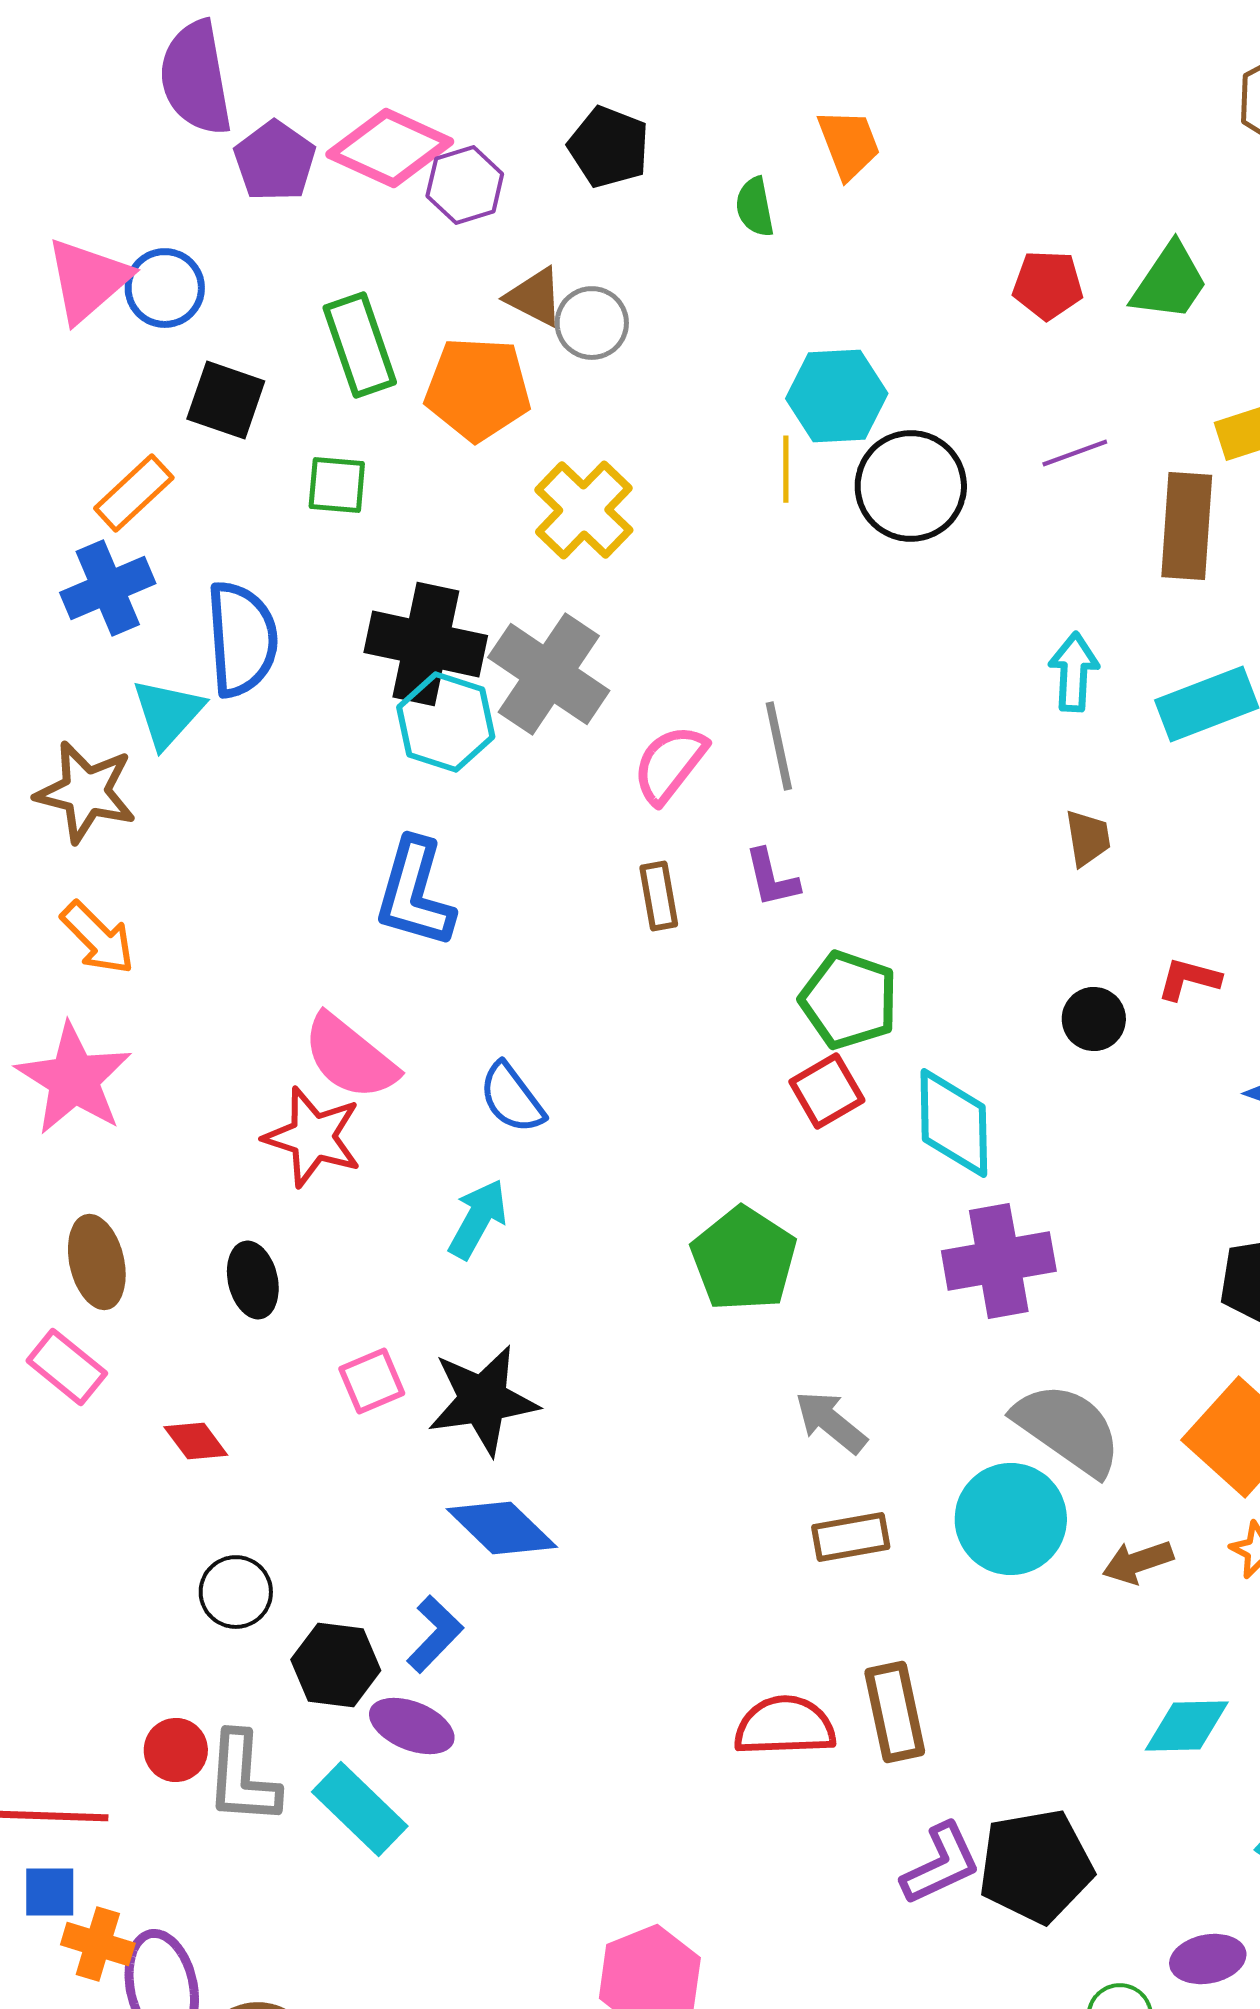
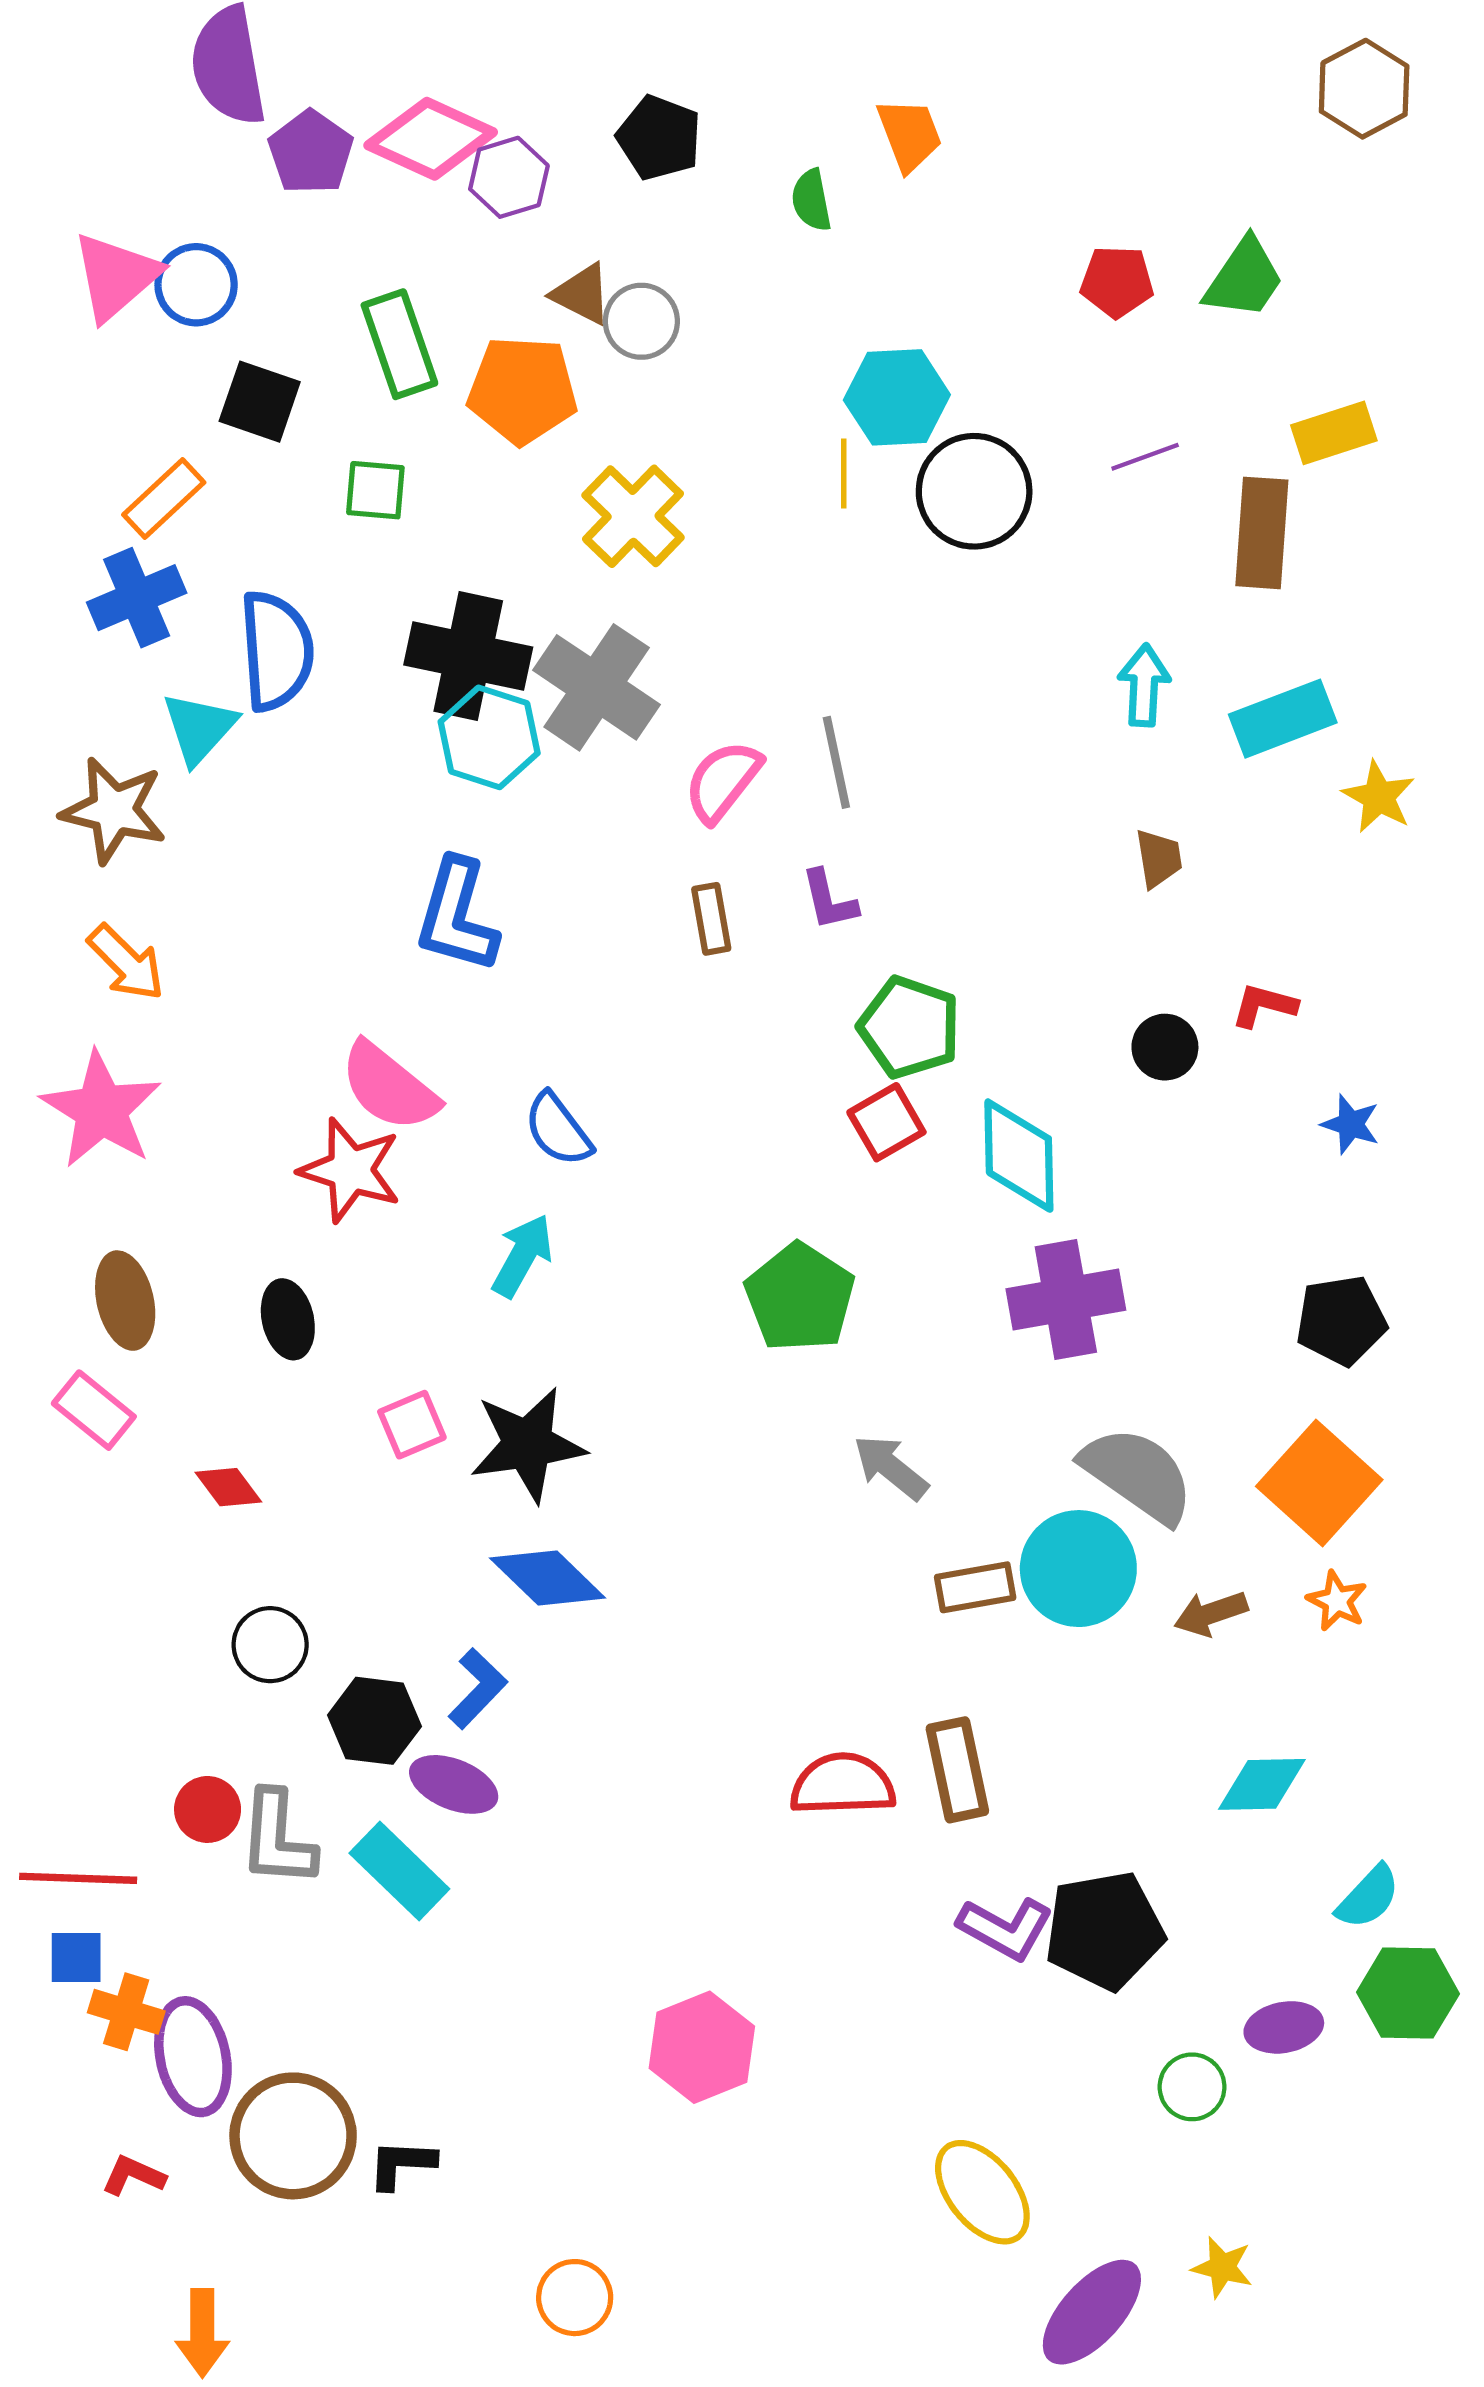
brown rectangle: (851, 1537) -> (975, 1587), moved
purple L-shape: (941, 1864) -> (1005, 1928), turned 54

